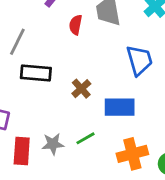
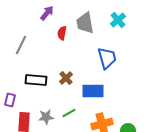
black rectangle: (36, 73) -> (36, 80), moved

